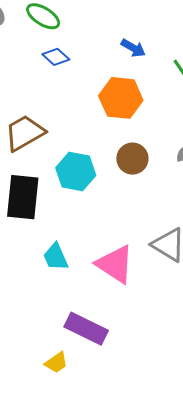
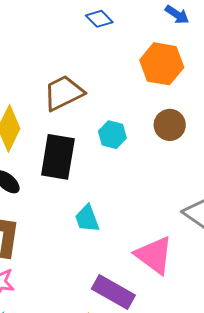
cyan hexagon: (76, 172) -> (112, 135), size x0.7
pink triangle: (115, 264) -> (154, 255), moved

